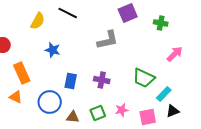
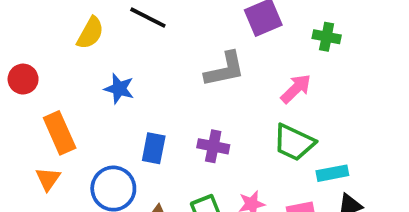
pink arrow: (175, 54) -> (296, 89), moved
cyan rectangle: (164, 94) -> (332, 173), turned 35
orange triangle: (16, 97) -> (48, 179), turned 40

